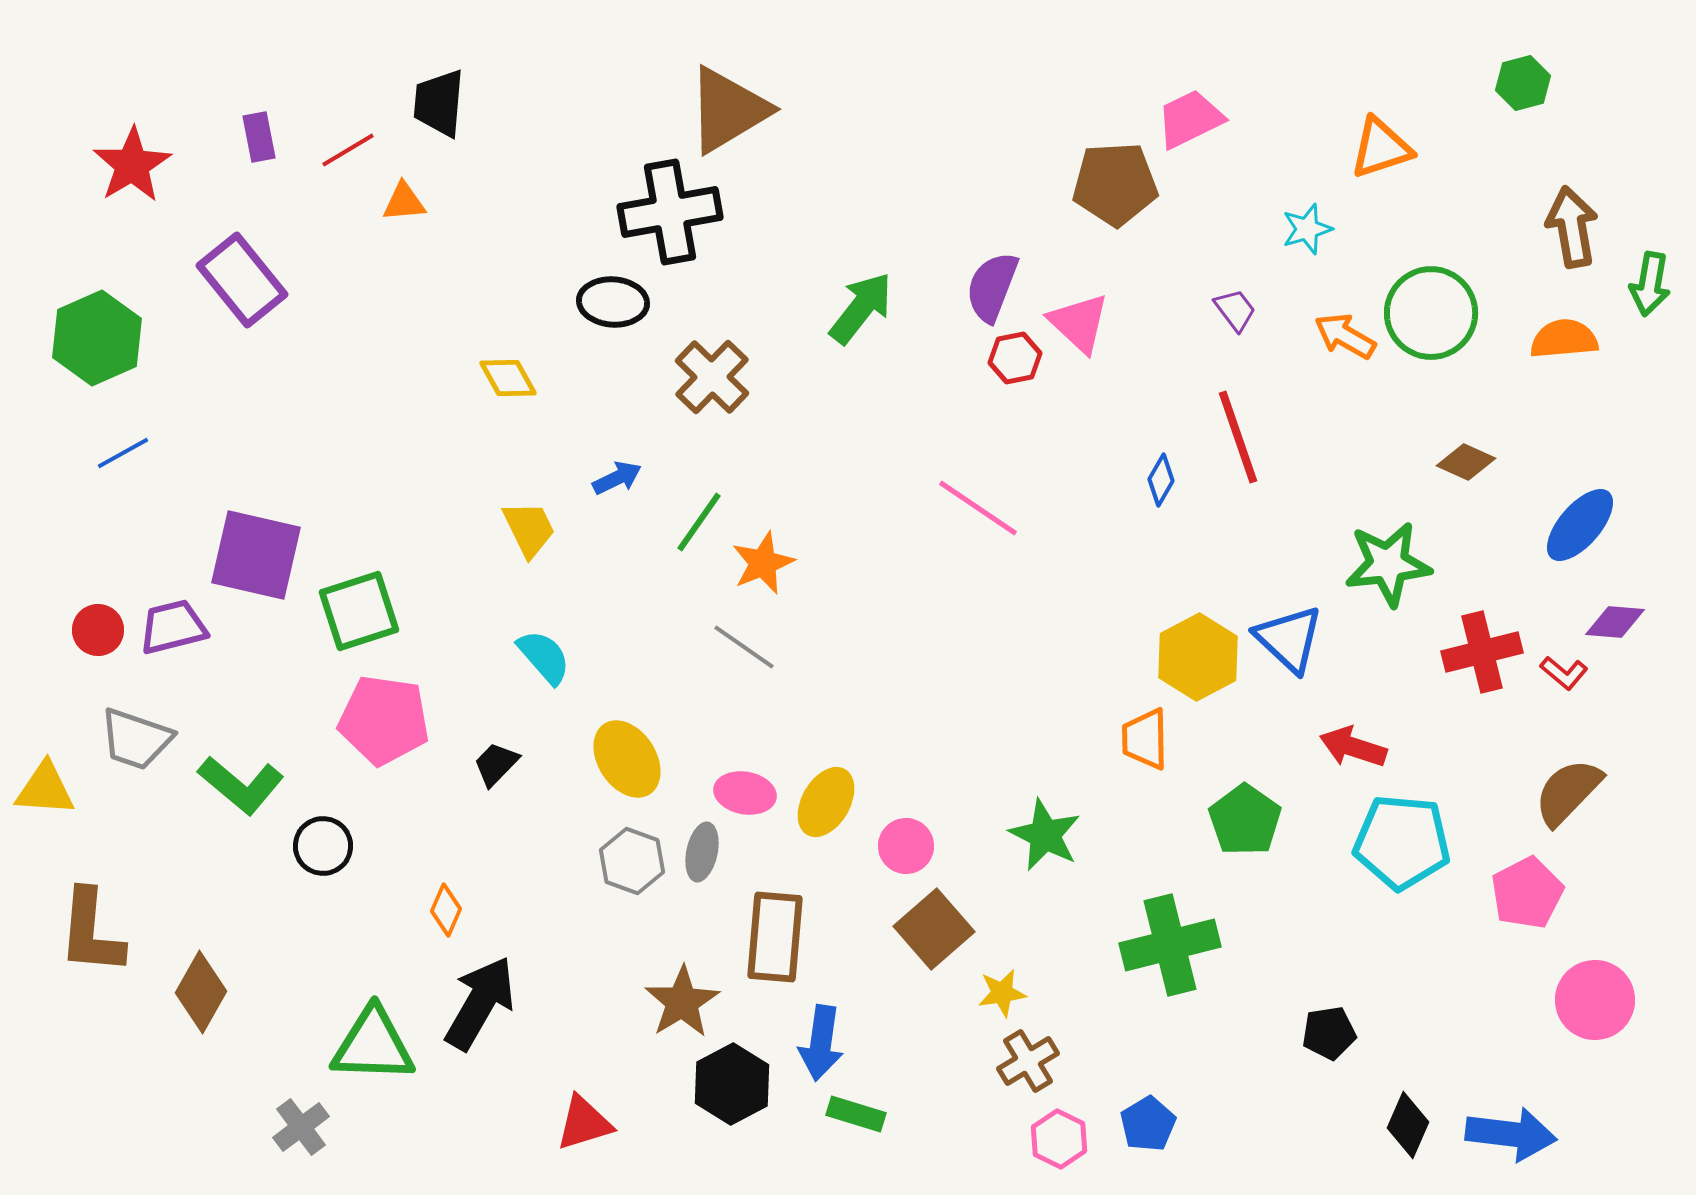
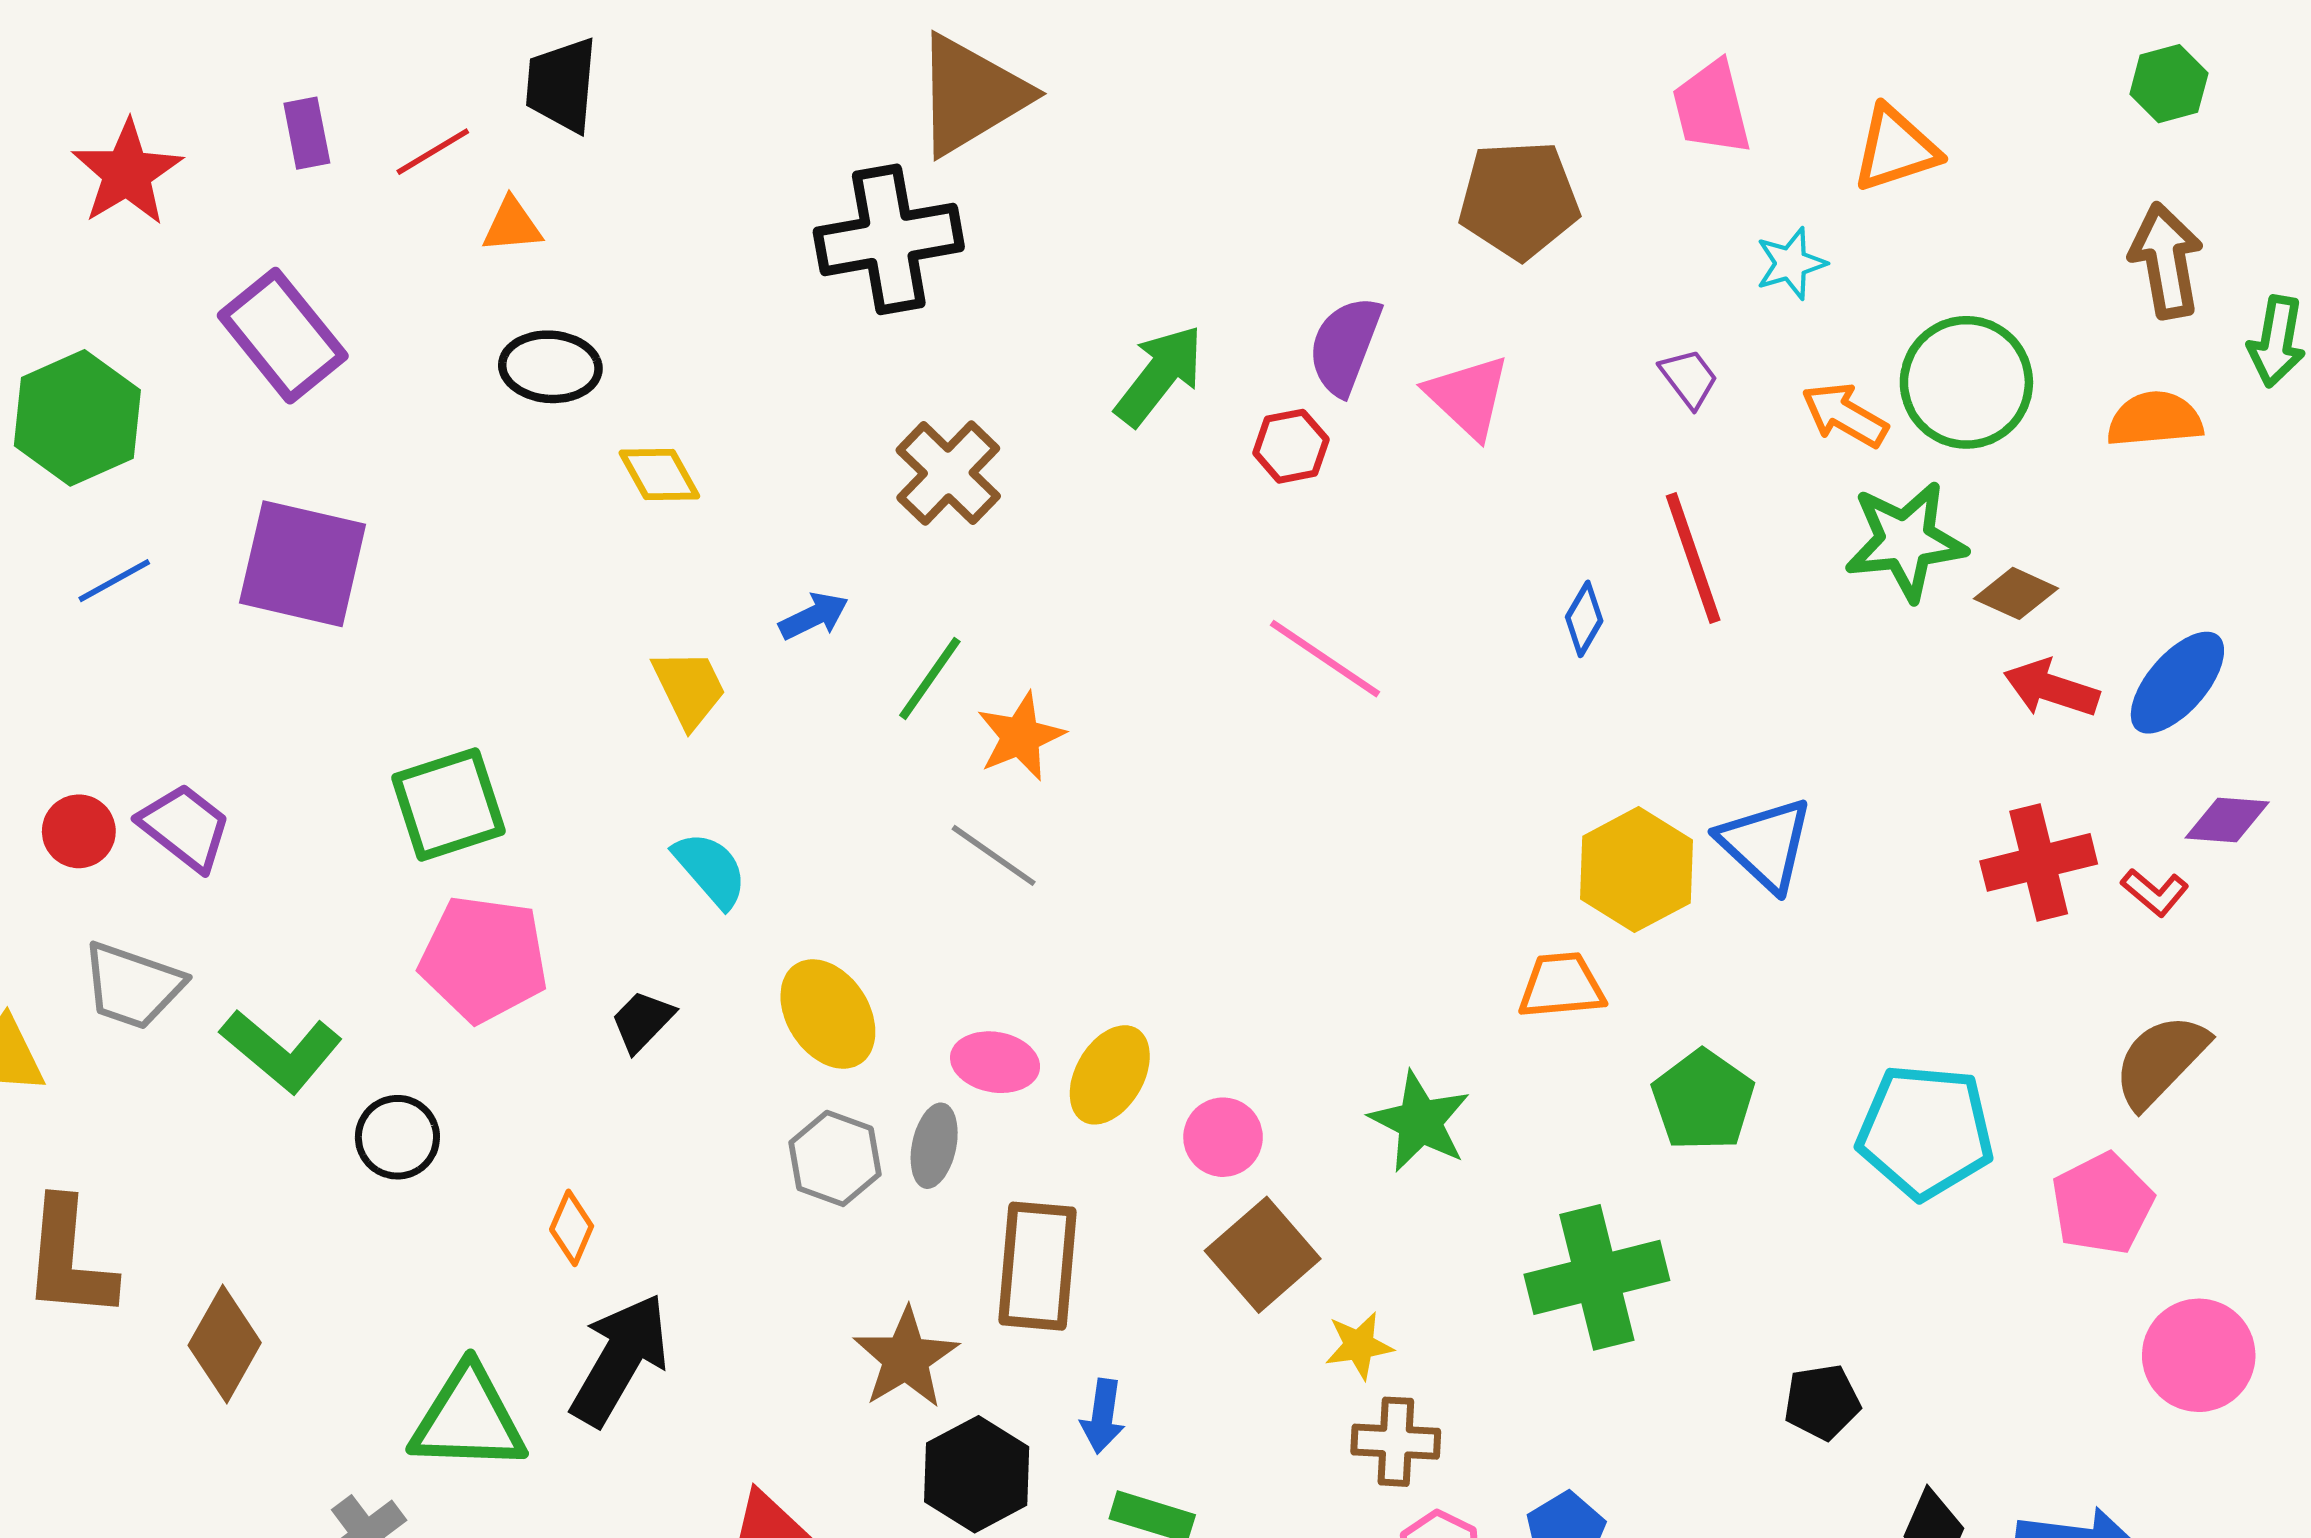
green hexagon: (1523, 83) -> (2169, 84), moved
pink trapezoid: (1190, 119) -> (1712, 108), moved, turned -78
black ellipse: (613, 302) -> (550, 367), moved
red hexagon: (1015, 358) -> (1291, 446), moved
purple square: (256, 555) -> (303, 564), moved
green star: (1388, 564) -> (1906, 541), moved
purple trapezoid: (173, 627) -> (185, 827), turned 52
orange trapezoid: (1145, 739) -> (1561, 986), turned 86
red arrow: (1353, 747) -> (2051, 688), moved
blue arrow: (821, 1043) -> (1103, 1416), size x0.7
brown cross: (1028, 1061) -> (1396, 1442), turned 34

